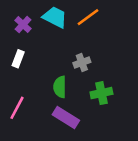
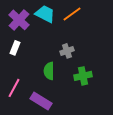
purple cross: (23, 24) -> (19, 20), size x1.5
purple rectangle: (66, 118) -> (41, 101), moved

